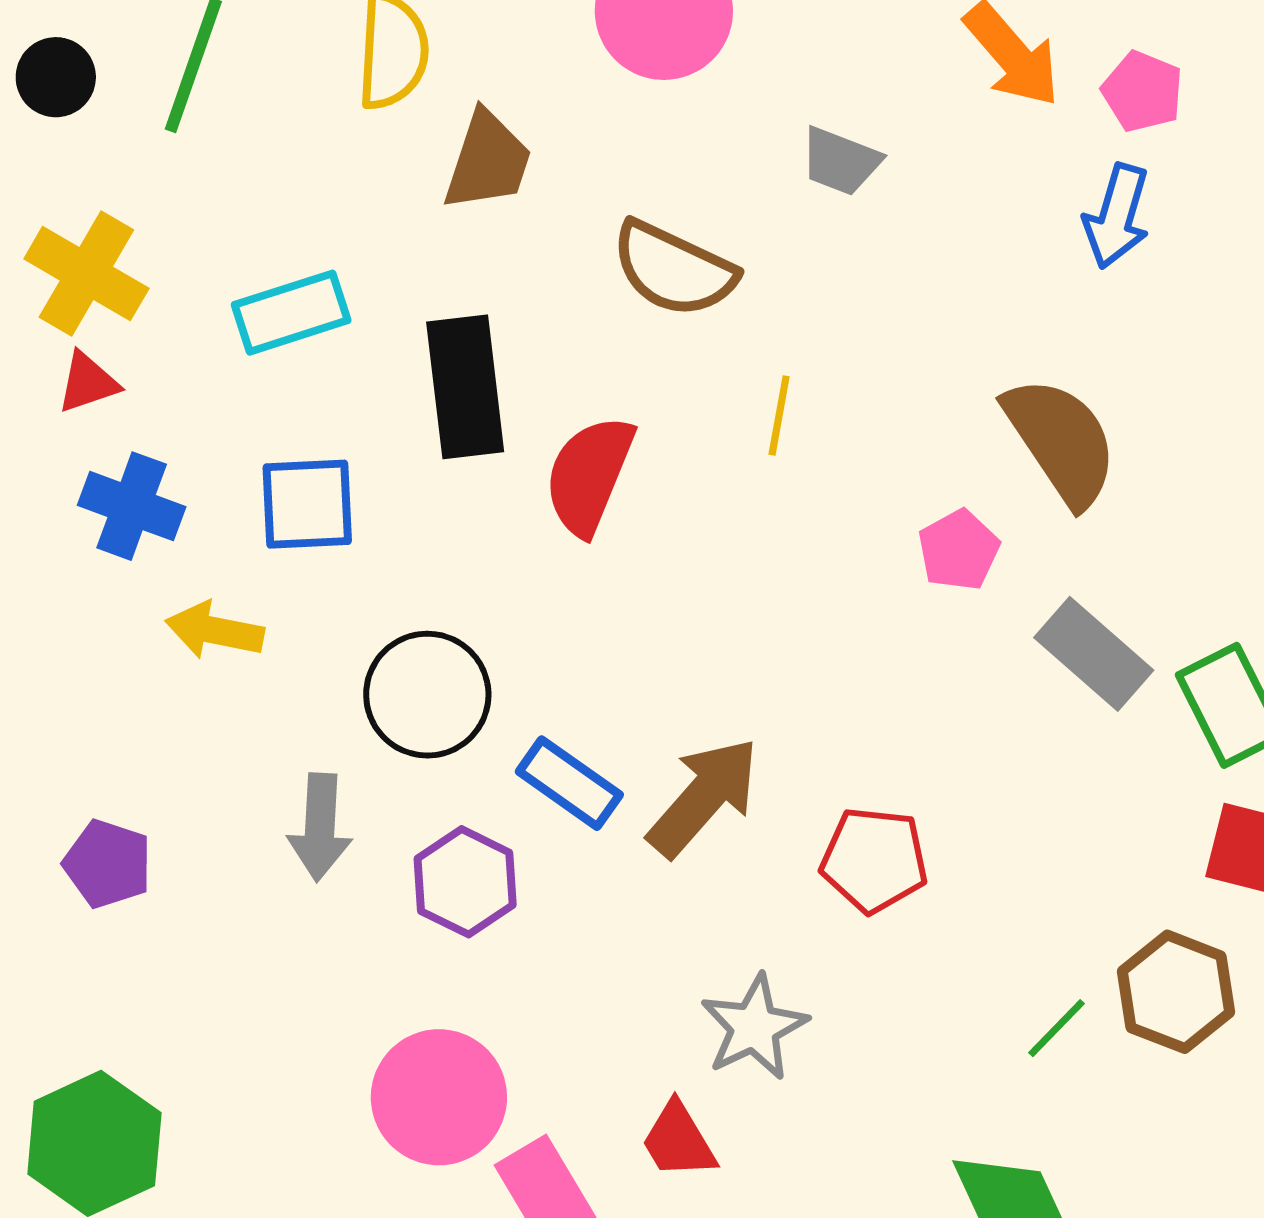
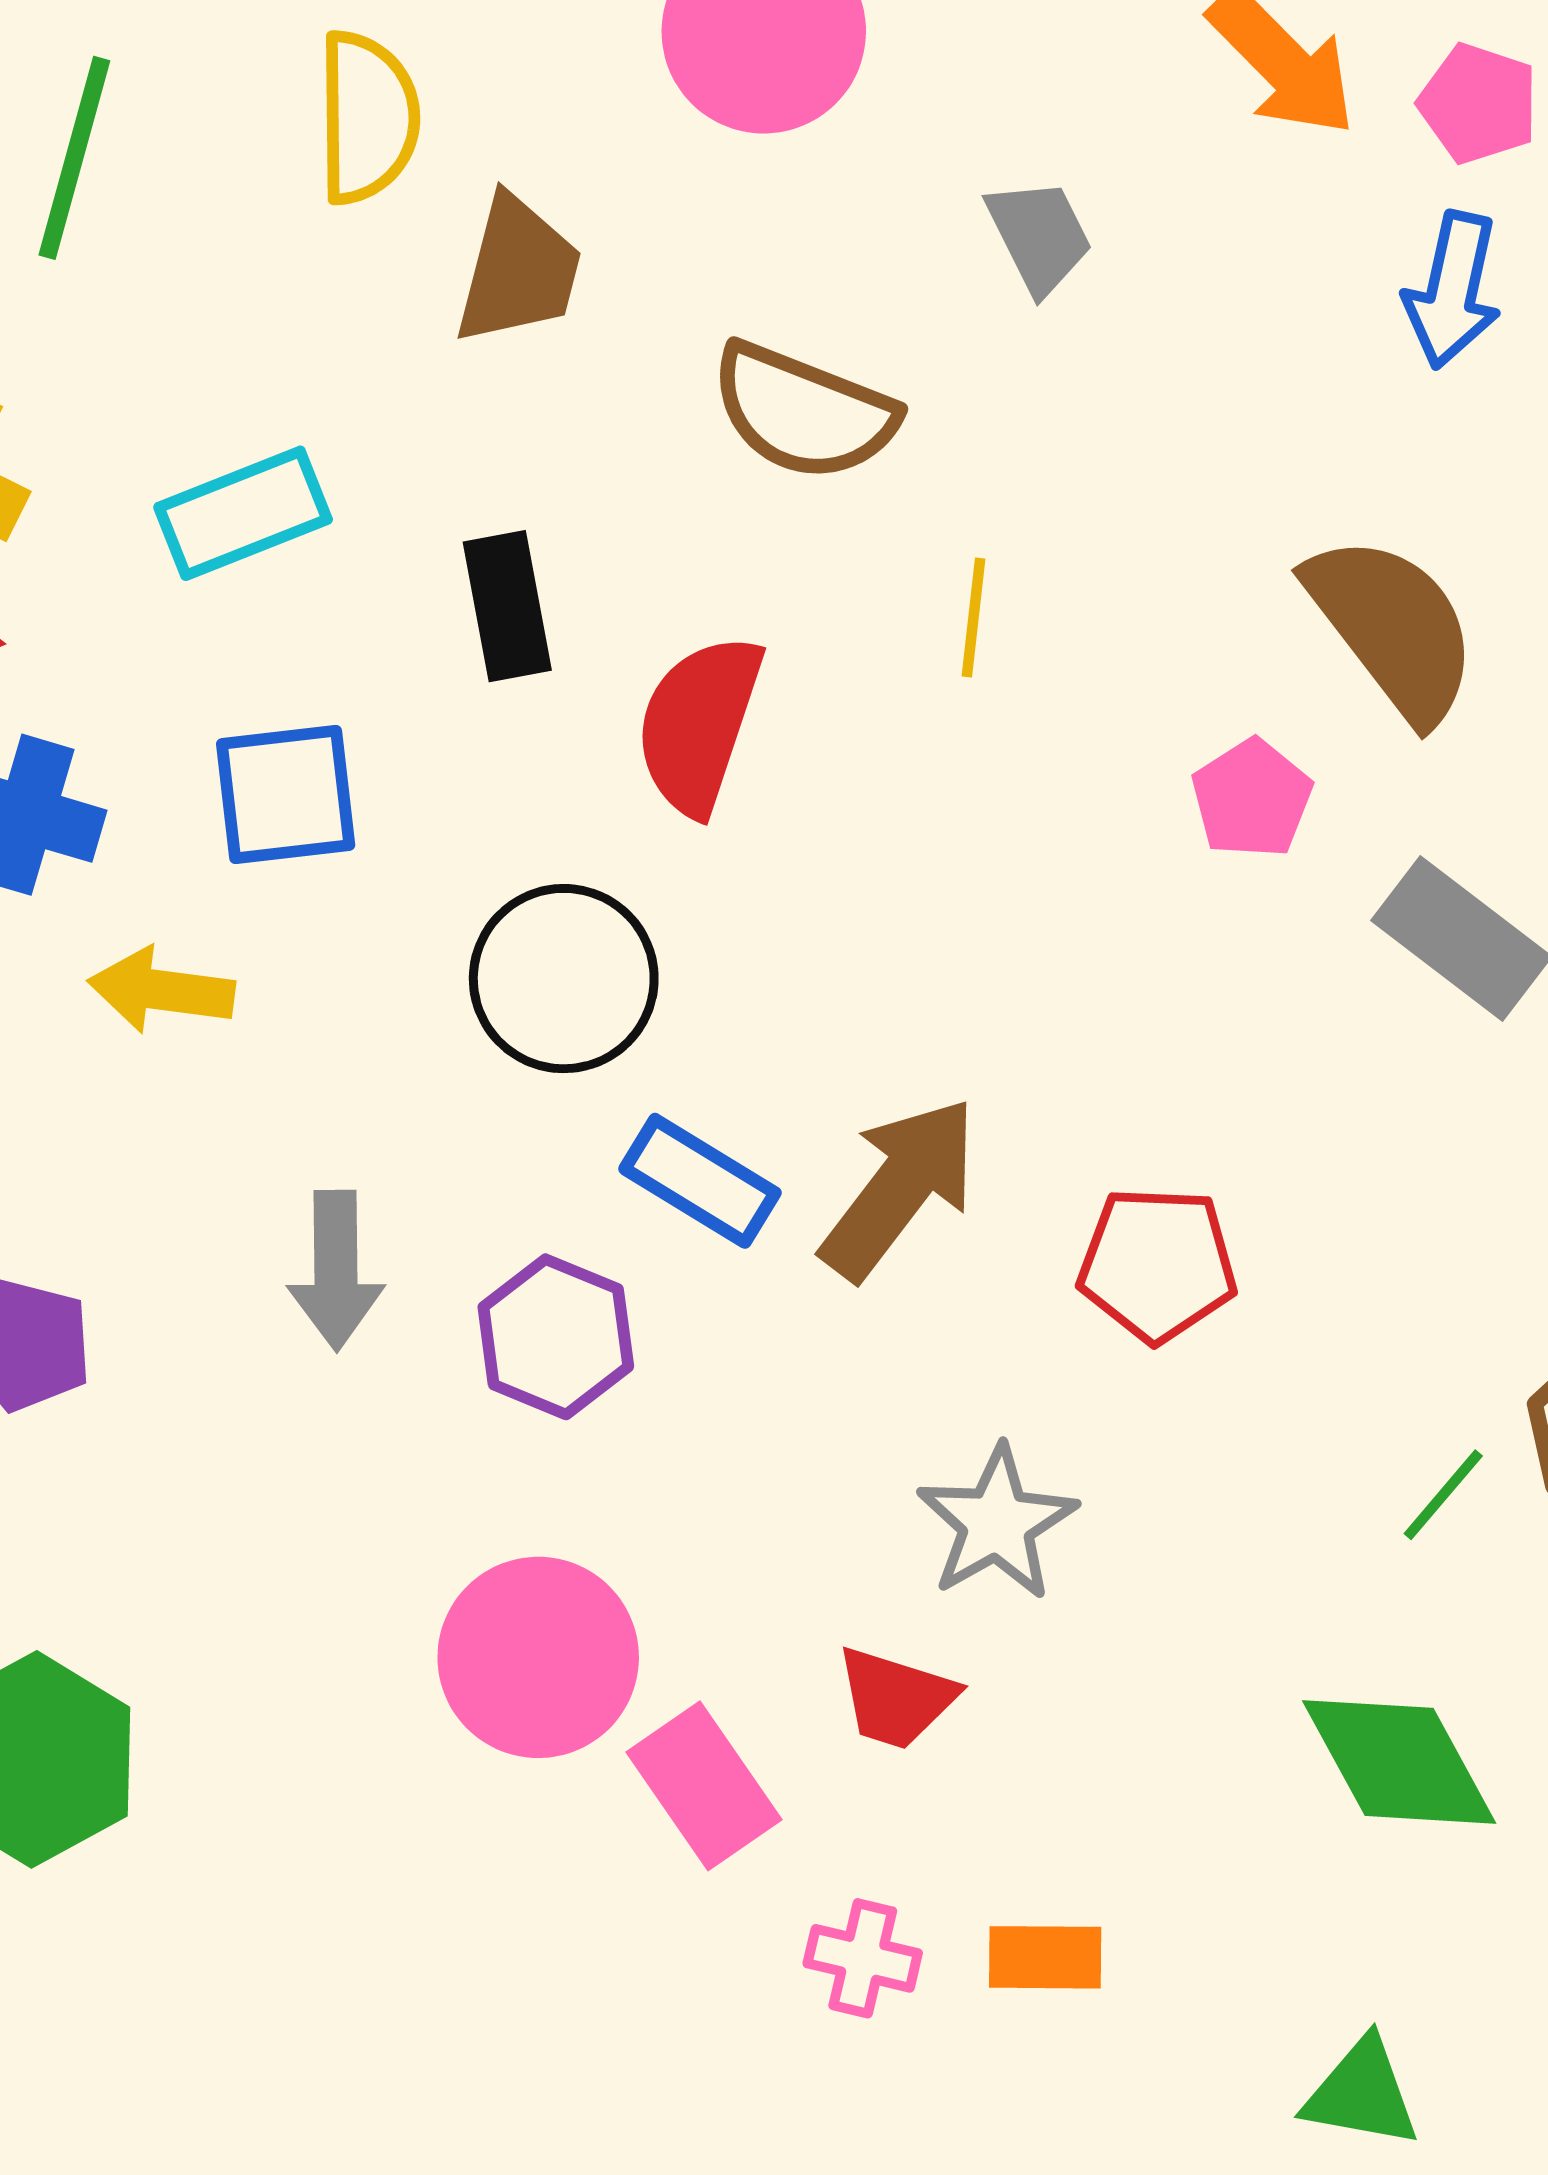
gray trapezoid: (840, 161) -> (1039, 236), turned -134
black rectangle: (465, 387) -> (507, 606), size x0.7
black circle: (427, 695) -> (564, 979), moved
red trapezoid: (678, 1141) -> (896, 1698), turned -38

